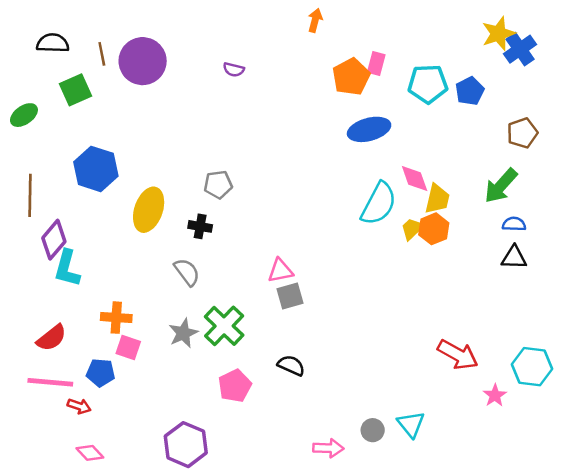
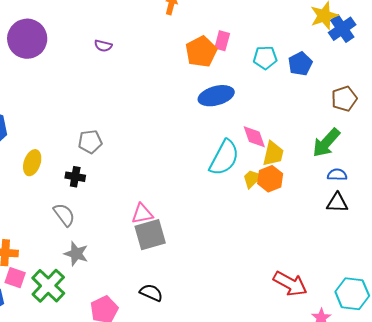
cyan pentagon: (428, 84) -> (265, 58), size x0.7
yellow ellipse: (149, 210) -> (32, 163), size x0.7
gray square: (290, 296) -> (150, 235), size x1.4
green cross: (224, 326) -> (48, 286), moved
gray star: (183, 333) -> (76, 254), moved, turned -30

